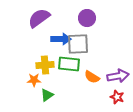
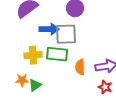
orange semicircle: (92, 77) -> (80, 67), turned 56
orange star: (34, 80) -> (22, 80), moved

